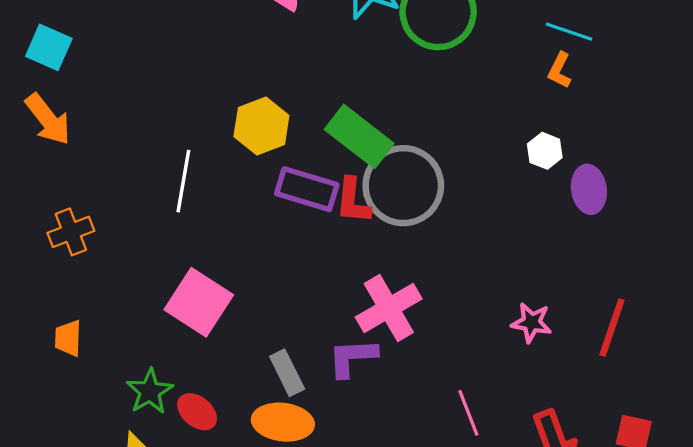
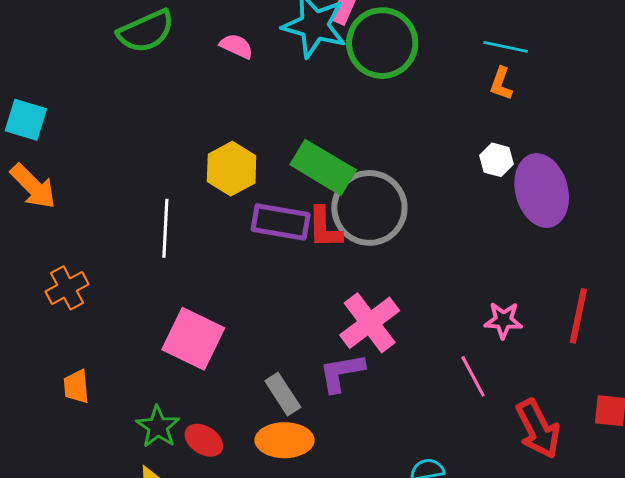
purple ellipse: (589, 189) -> (542, 191), size x1.6
pink line: (468, 413) -> (473, 376), moved

